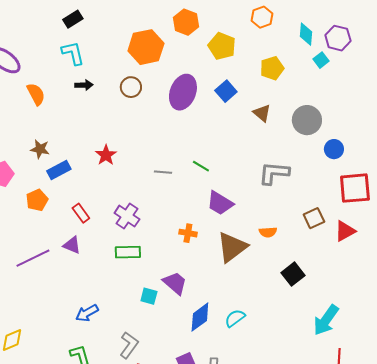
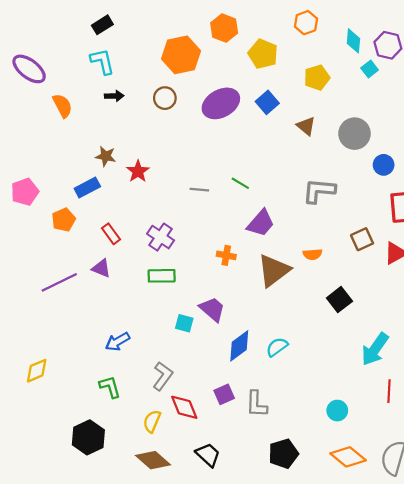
purple ellipse: (183, 92) -> (221, 103), turned 40
brown star: (40, 149) -> (106, 156), moved
purple trapezoid: (220, 203) -> (261, 223), turned -80

